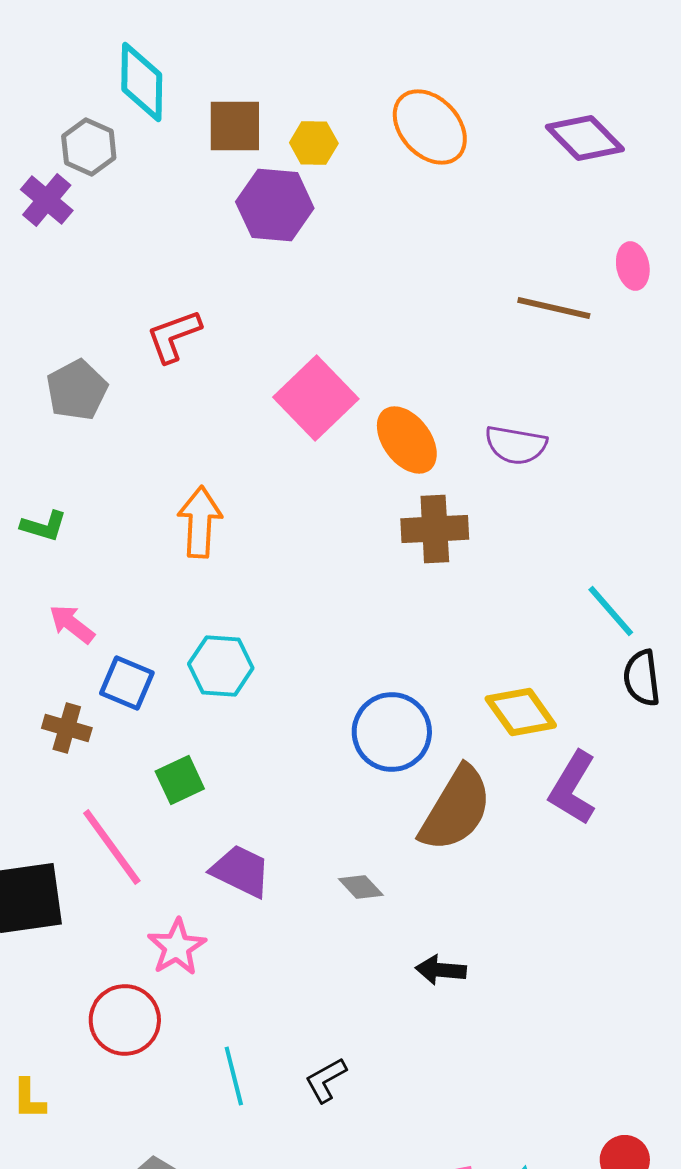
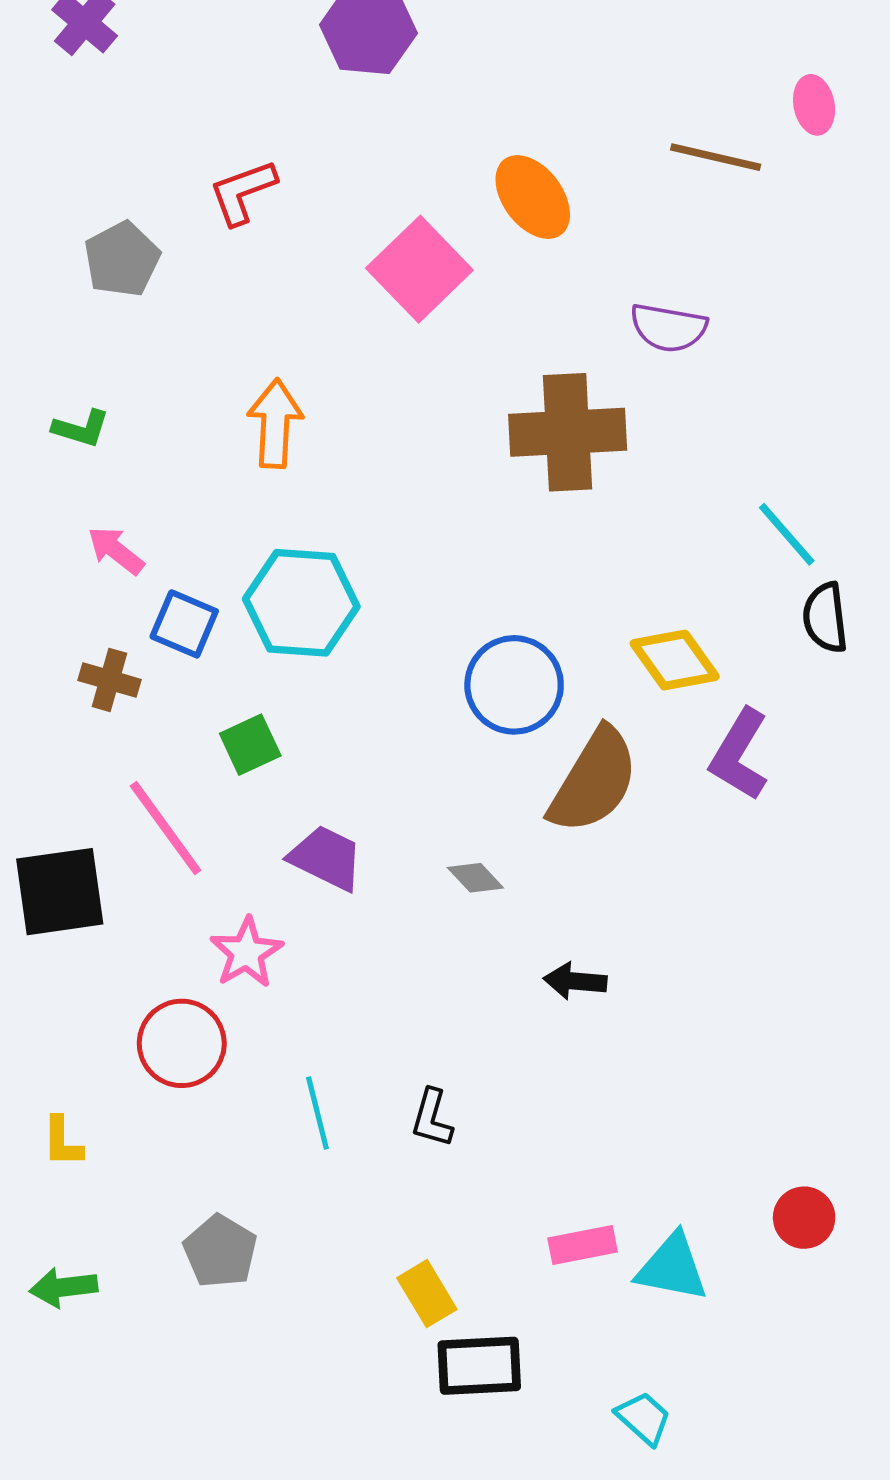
orange ellipse: (407, 440) -> (533, 197), moved
brown cross: (435, 529) -> (568, 432), size x1.4
cyan hexagon: (221, 666) -> (301, 603), size x1.4
black L-shape: (326, 1080) -> (432, 1118), turned -45

